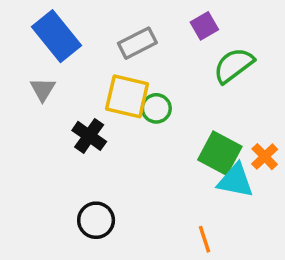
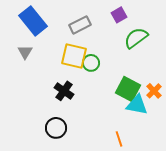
black cross: (89, 136) -> (64, 91), moved

